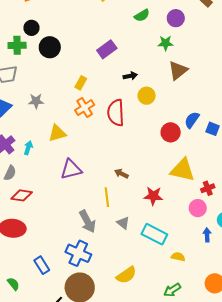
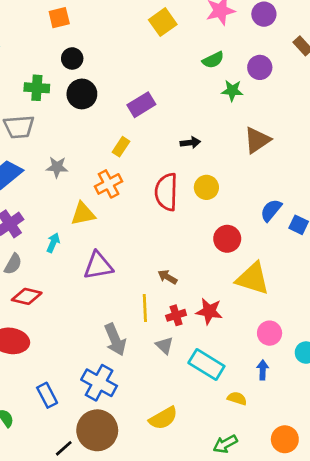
black circle: (31, 28) -> (72, 58), moved
green star: (166, 43) -> (232, 91), moved
purple rectangle: (107, 49) -> (141, 105), moved
yellow circle: (147, 96) -> (206, 187), moved
orange cross: (85, 108) -> (109, 184), moved
red circle: (171, 132) -> (227, 239), moved
cyan arrow: (28, 148) -> (53, 243), moved
red cross: (208, 188) -> (176, 315), moved
blue arrow: (207, 235) -> (263, 370), moved

